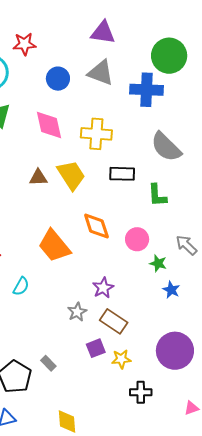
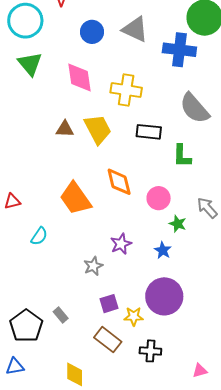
blue star: (171, 290) -> (163, 250), moved
brown rectangle: (114, 321) -> (108, 340), moved
purple circle: (175, 351) -> (164, 296), moved

